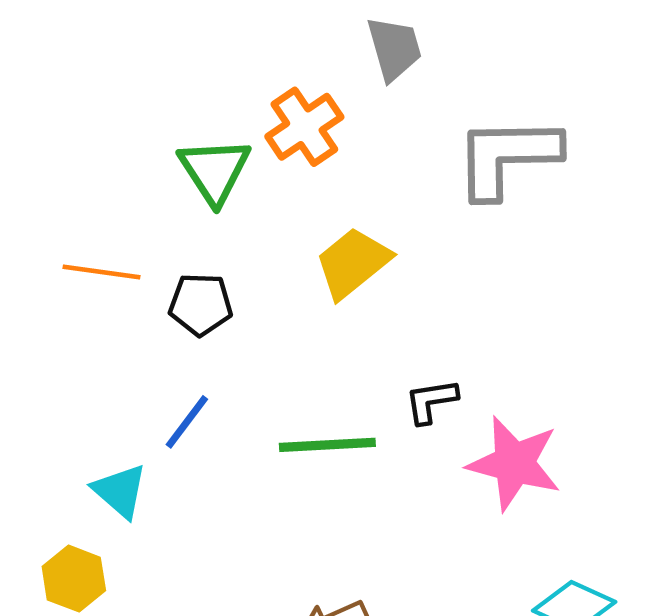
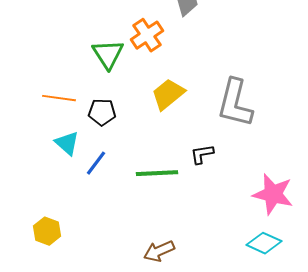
gray L-shape: (507, 157) -> (235, 103), moved, turned -75
pink star: (514, 463) -> (273, 194), moved
cyan triangle: (120, 491) -> (67, 143), moved

